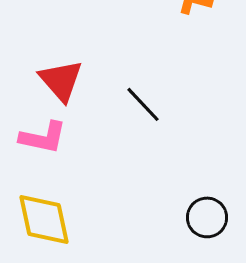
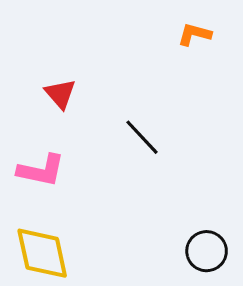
red triangle: (61, 80) -> (60, 94), moved, size x0.7

